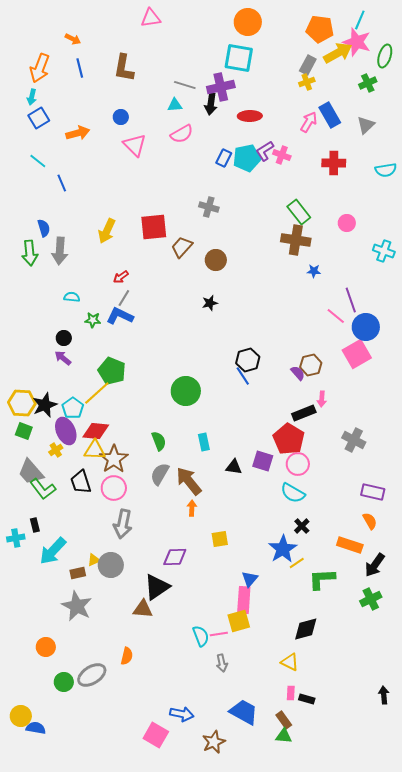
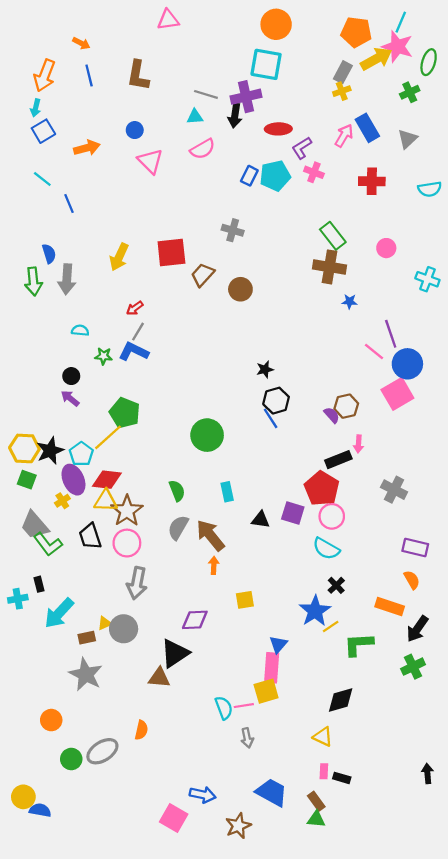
purple L-shape: (265, 151) -> (302, 148), moved
black star: (210, 303) -> (265, 369), moved

